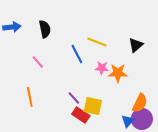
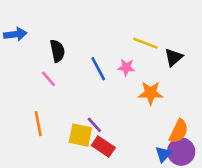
black semicircle: (45, 29) -> (57, 51), moved
yellow line: (97, 42) -> (145, 43), moved
pink star: (102, 68) -> (126, 67), moved
yellow square: (93, 106) -> (80, 135), moved

